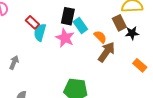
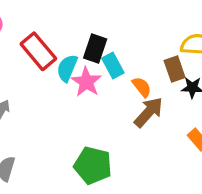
red rectangle: (32, 22) -> (38, 51), size x1.6
cyan semicircle: (40, 32) -> (67, 68), moved

